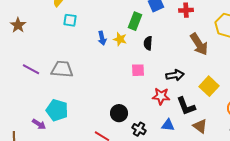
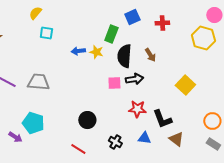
blue arrow: (102, 38) -> (78, 51), turned 96
black semicircle: (148, 43) -> (124, 56), size x1.6
brown arrow: (199, 44) -> (150, 55), moved, size x0.6
black arrow: (175, 75) -> (134, 79), moved
yellow square: (209, 86) -> (185, 85), moved
black circle: (119, 113) -> (87, 120), moved

